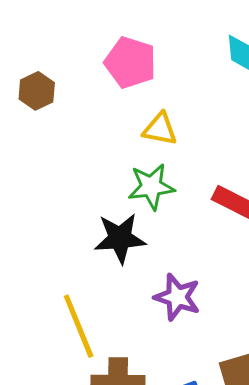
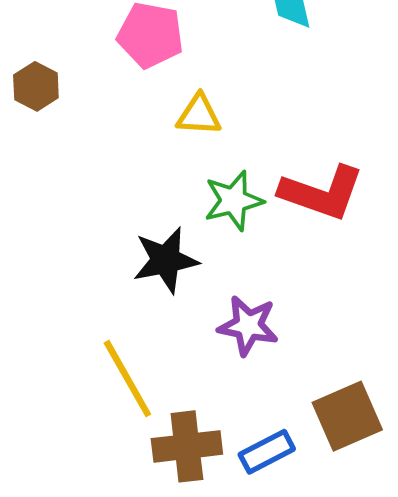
green star: (151, 187) -> (234, 201), moved

